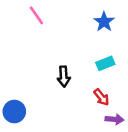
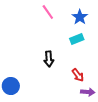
pink line: (36, 15) -> (48, 12), moved
cyan rectangle: (105, 63) -> (77, 39), moved

